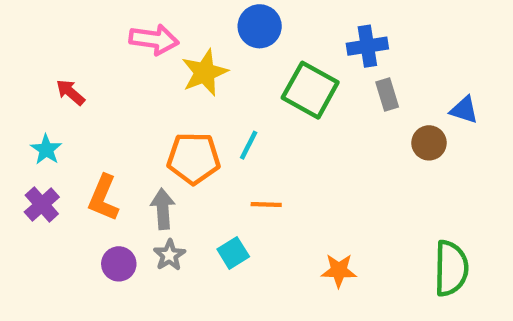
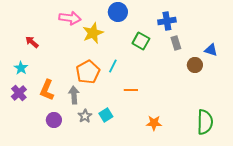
green square: (310, 90) -> (141, 41), size x0.7
orange pentagon: (194, 158) -> (88, 72), turned -30
orange line: (266, 204) -> (131, 90), moved
gray star: (169, 255) -> (85, 116), moved

